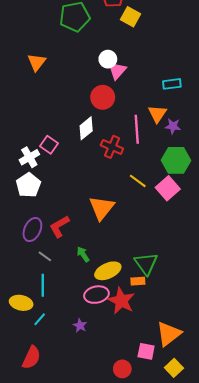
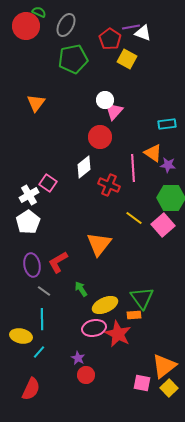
orange triangle: (157, 114) -> (153, 153), turned -30
purple ellipse: (32, 230) -> (32, 265), turned -35
yellow square: (174, 368) -> (169, 388), moved
red circle: (122, 369) -> (86, 375), moved

